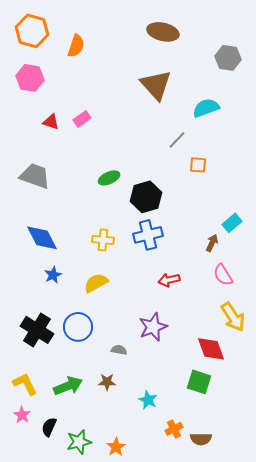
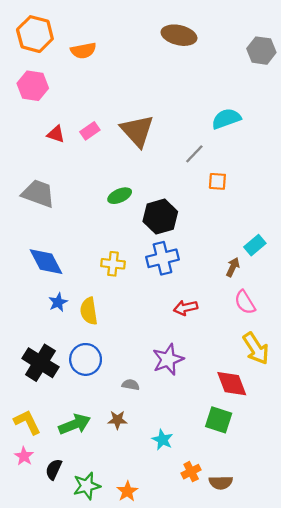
orange semicircle: (76, 46) -> (83, 51), turned 60
gray hexagon: (228, 58) -> (261, 51), moved
brown triangle: (156, 85) -> (137, 131), moved
yellow semicircle: (96, 283) -> (89, 311), moved, turned -70

